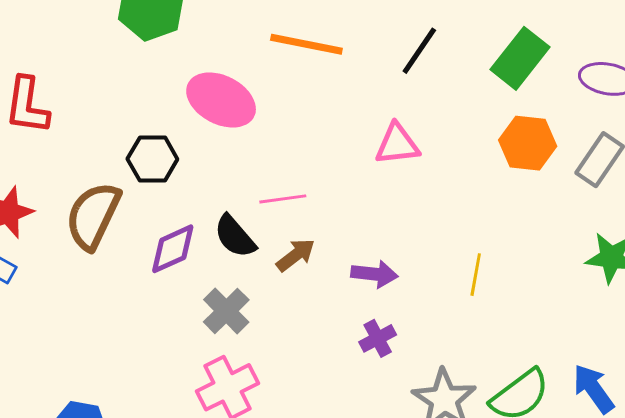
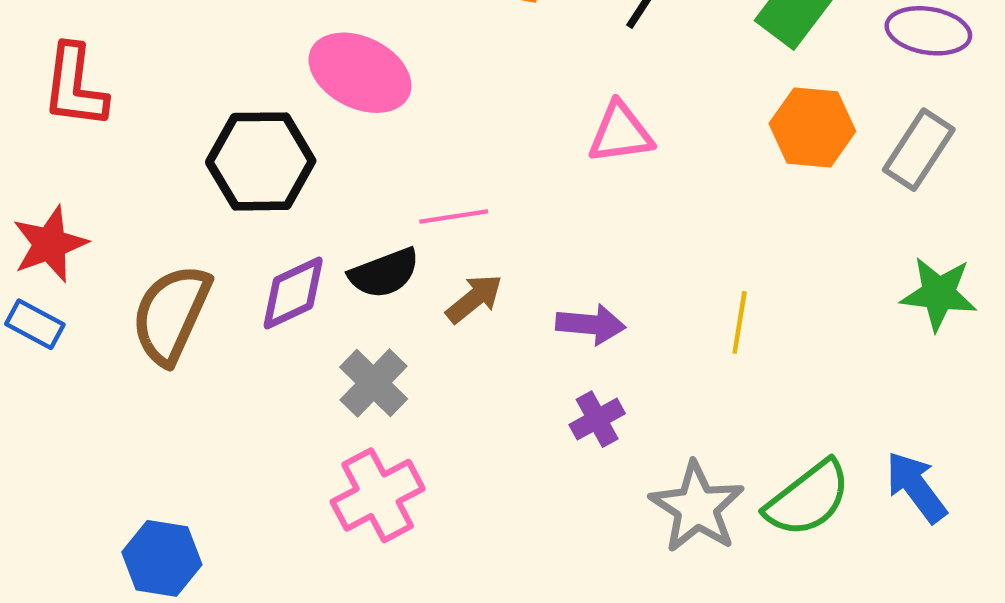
black hexagon: (152, 159) -> (261, 161), size x1.4
brown semicircle: (93, 216) -> (171, 314), moved
black semicircle: (235, 236) -> (384, 273), turned -69

